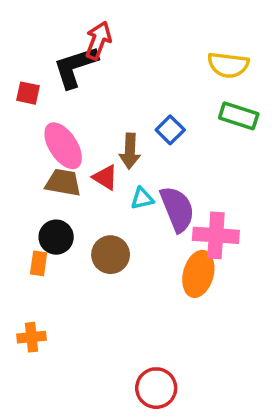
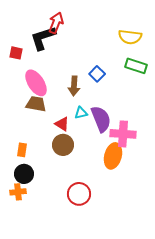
red triangle: (105, 177) -> (62, 124), moved
black circle: (56, 237) -> (24, 174), moved
red circle: (156, 388) -> (79, 194), moved

